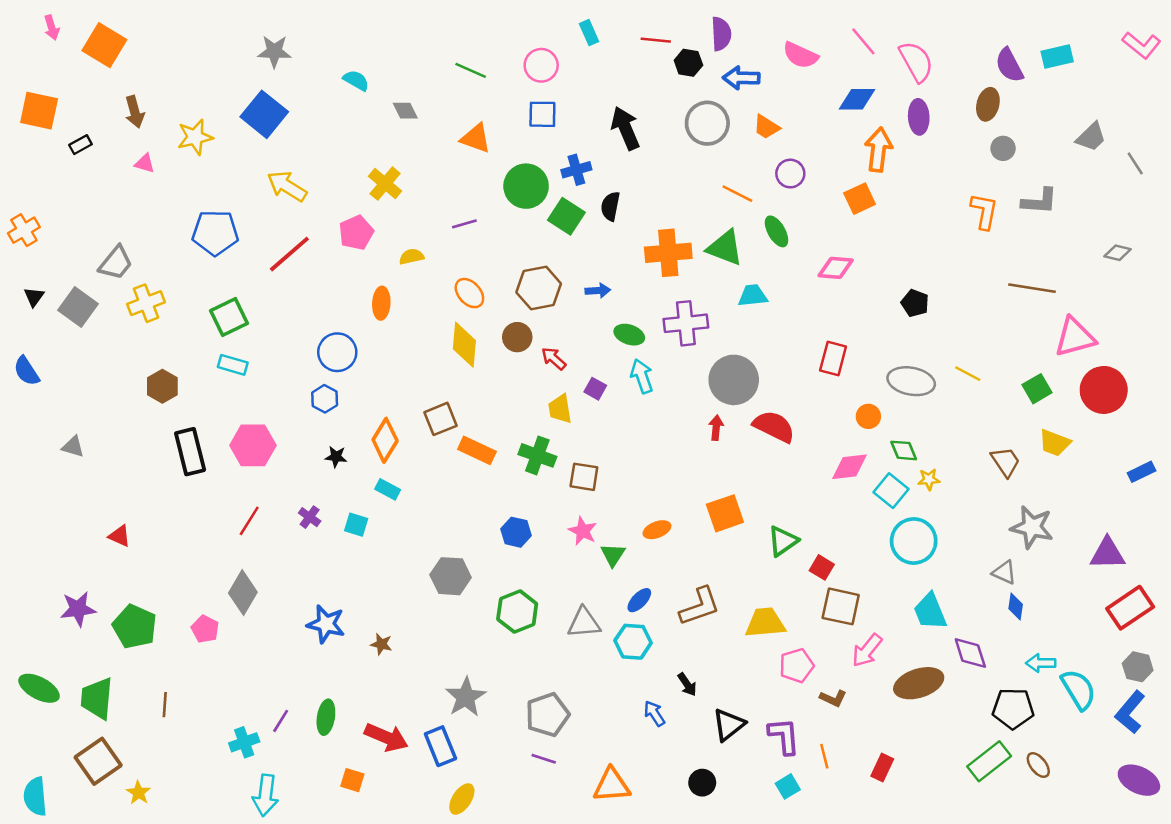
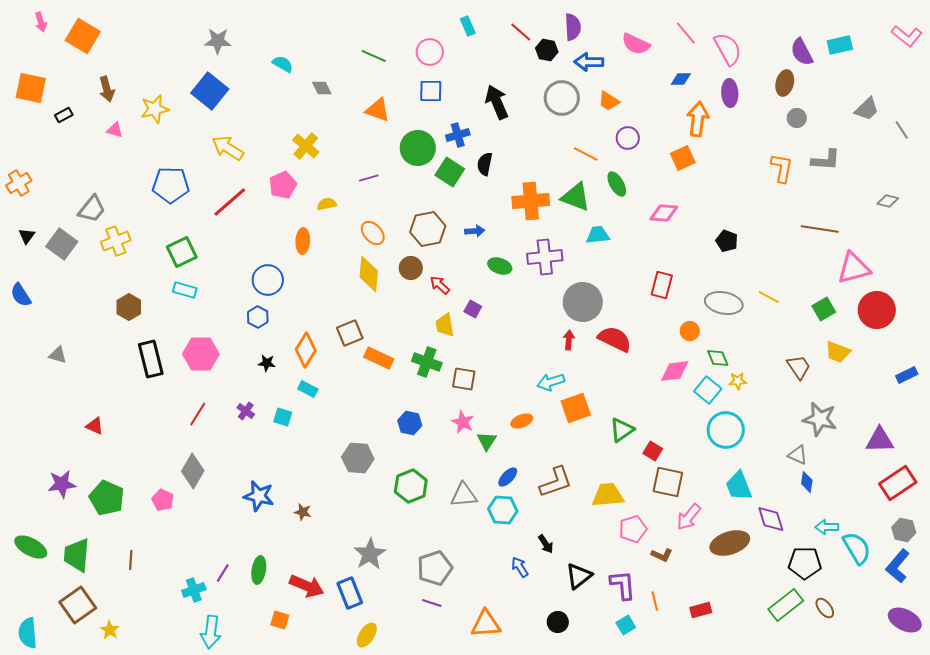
red line: (656, 40) -> (521, 32), turned 35
blue diamond: (857, 99) -> (681, 79), size x0.7
cyan arrow: (642, 376) -> (551, 382), moved, turned -88
red rectangle: (882, 768) -> (701, 610), turned 50

